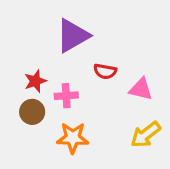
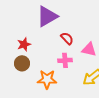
red semicircle: (105, 71) -> (67, 38), turned -144
pink cross: (66, 96) -> (65, 60), moved

